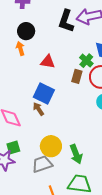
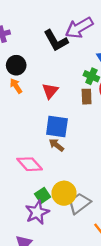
black L-shape: (66, 21) -> (56, 41), turned -30
red triangle: (48, 62) -> (50, 91), turned -42
yellow circle: (51, 146) -> (64, 193), moved

